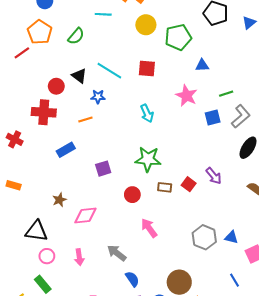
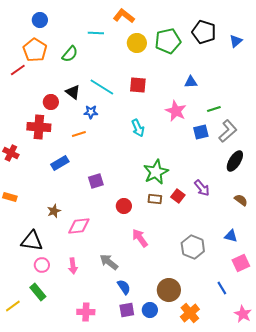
green pentagon: (178, 37) -> (168, 41), moved
green star: (148, 159) -> (156, 172), moved, turned -30
blue triangle: (231, 237) -> (231, 236), moved

